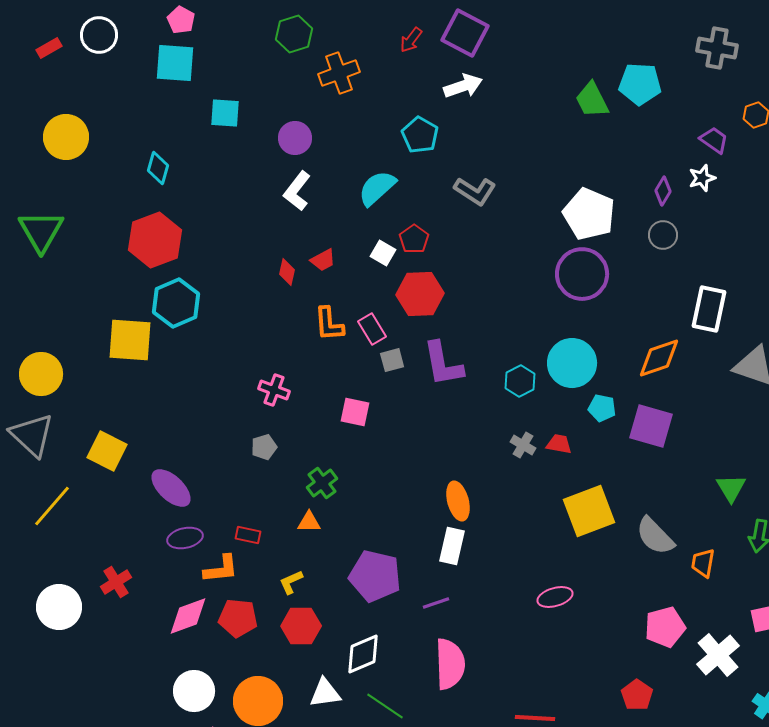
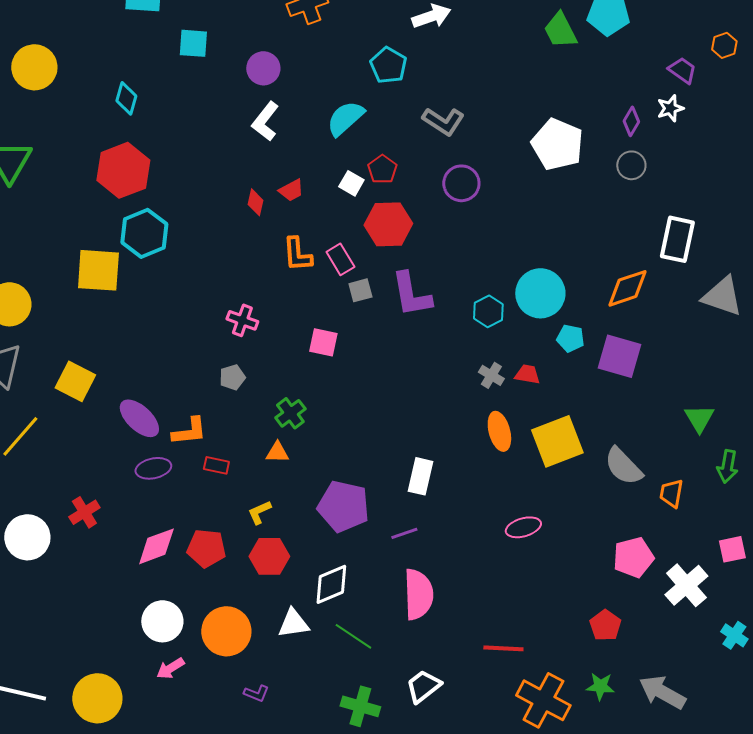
purple circle: (582, 274) -> (461, 183), moved, size x0.7
orange ellipse: (458, 501) -> (499, 431), moved
orange L-shape: (221, 569) -> (189, 431), moved

